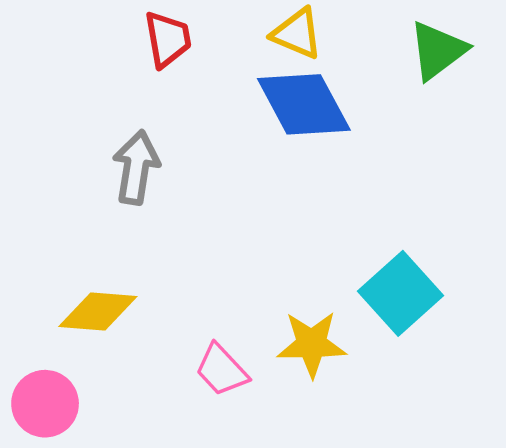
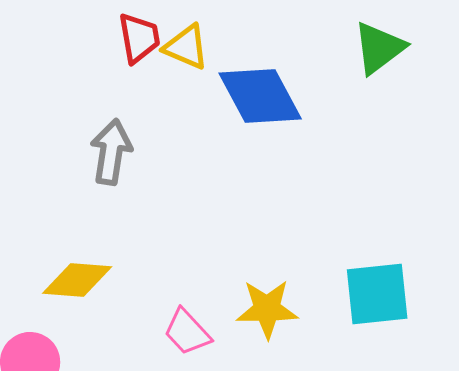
yellow triangle: (297, 34) -> (186, 47), moved
cyan square: (401, 293) -> (377, 294), moved, turned 36

